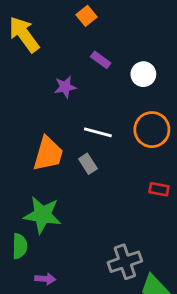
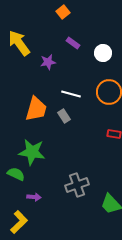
yellow arrow: (24, 34) -> (19, 43), moved
green semicircle: (20, 246) -> (16, 174), turned -66
gray cross: (125, 262) -> (77, 185), moved

